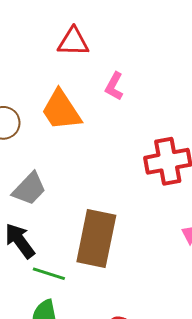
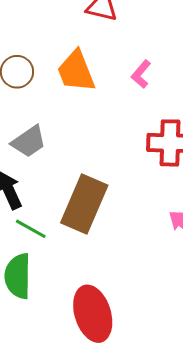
pink L-shape: (114, 86) -> (141, 74), moved

